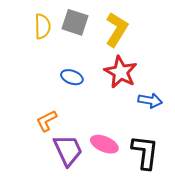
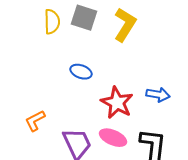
red star: (121, 72) -> (117, 103), moved
orange L-shape: (47, 121) -> (35, 121), moved

